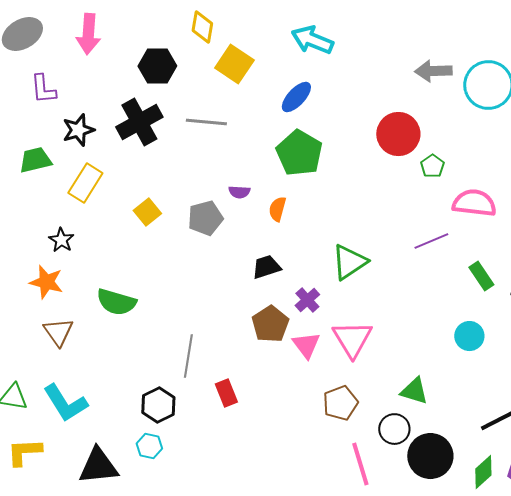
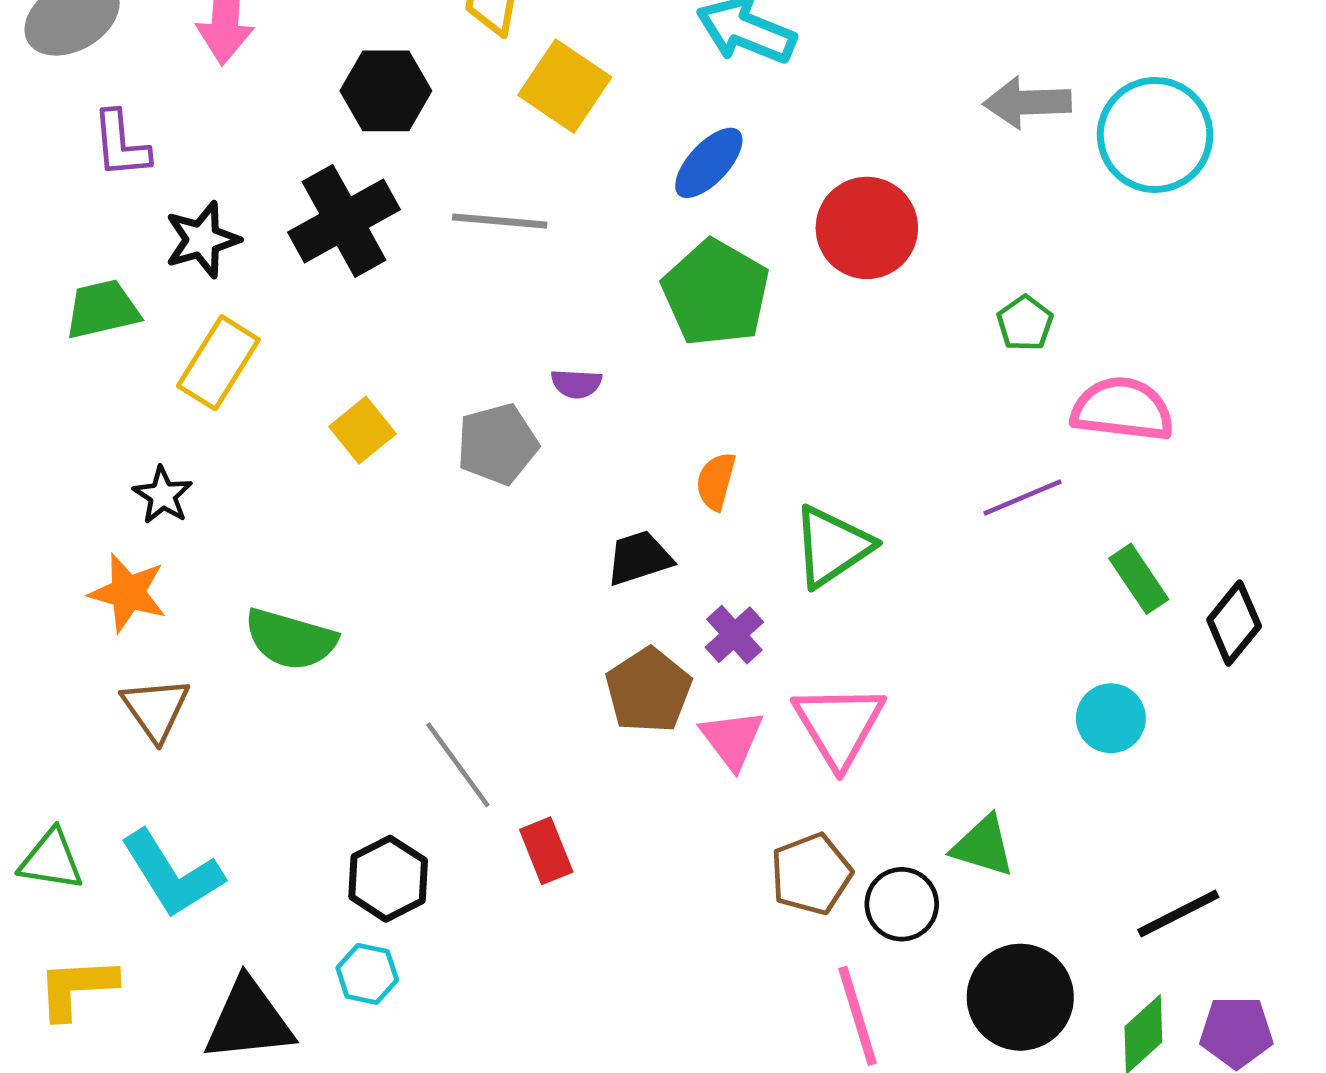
red circle: (398, 134) -> (867, 228), moved
orange semicircle: (277, 209) -> (716, 481), moved
gray line: (188, 356) -> (458, 765), turned -45
black circle: (394, 429) -> (902, 904), moved

